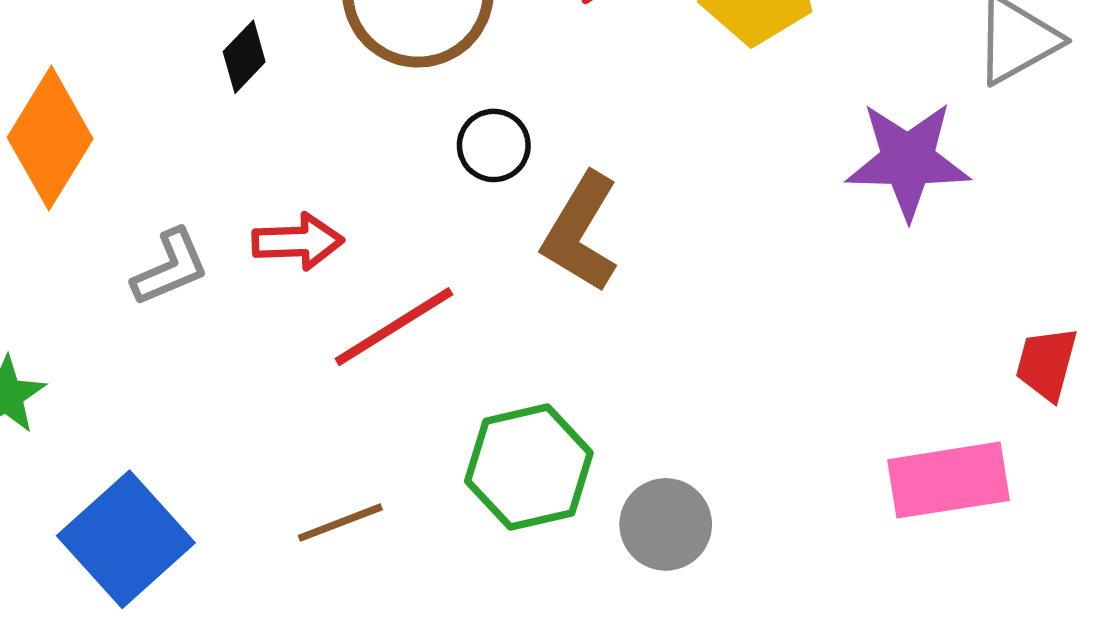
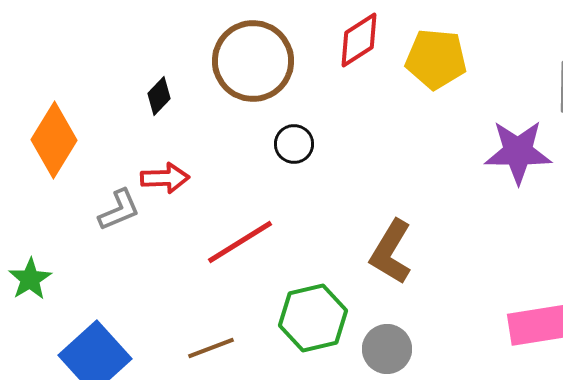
brown L-shape: (581, 232) -> (391, 252), moved
red arrow: (298, 242) -> (165, 178), moved

